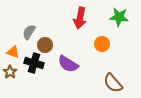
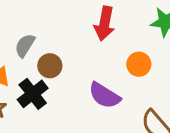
black cross: (34, 63) -> (33, 94), turned 36
purple semicircle: (68, 64) -> (104, 95), moved

